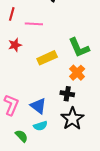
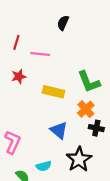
yellow rectangle: (47, 58) -> (53, 92), turned 36
black cross: (67, 94) -> (96, 128), moved
blue triangle: (38, 106) -> (59, 130), moved

